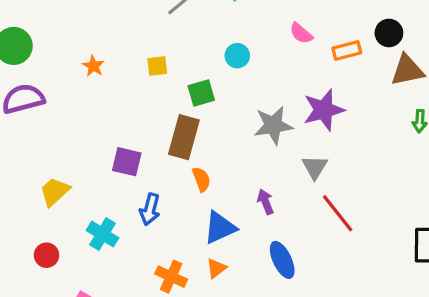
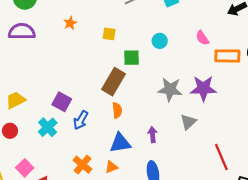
orange rectangle: (347, 50) -> (227, 56), size x1.4
purple square: (127, 162) -> (62, 102), moved
yellow trapezoid: (55, 192) -> (16, 100), moved
red line: (338, 213) -> (221, 157), moved

